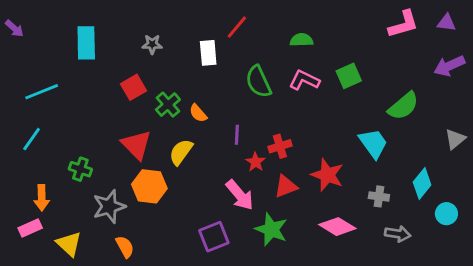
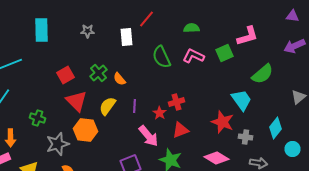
pink L-shape: (403, 24) -> (248, 36), moved
red square: (134, 87) -> (66, 75), moved
purple line: (237, 135) -> (134, 106), moved
red star: (327, 175) -> (222, 122), moved

